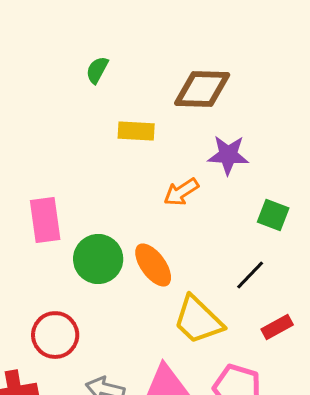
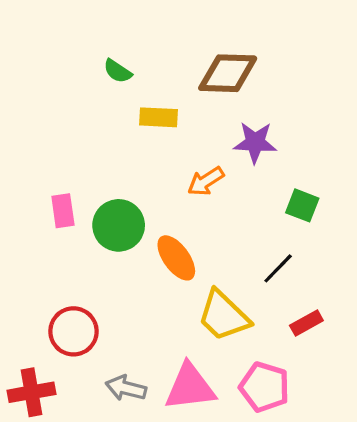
green semicircle: (97, 70) -> (118, 71), moved, turned -84
pink rectangle: (45, 220) -> (63, 211), size x0.7
green circle: (98, 259) -> (119, 225), moved

